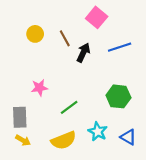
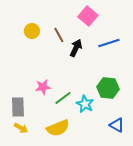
pink star: (39, 88) -> (43, 87), moved
cyan star: (98, 132) -> (85, 104), moved

